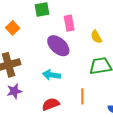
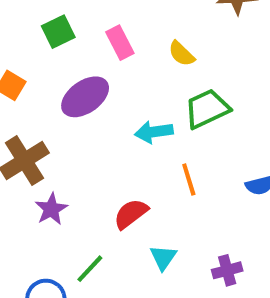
purple ellipse: (58, 46) -> (85, 97), moved, turned -60
cyan arrow: (51, 75) -> (154, 132), moved

